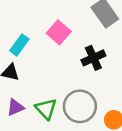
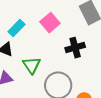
green triangle: (46, 109) -> (32, 65), moved

